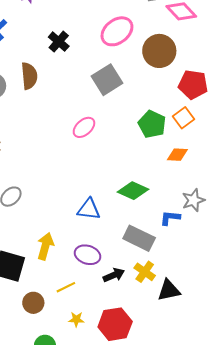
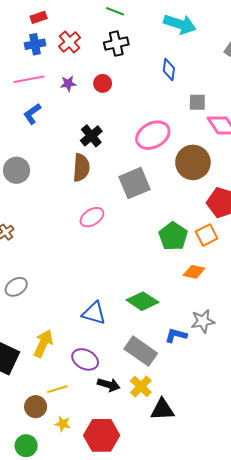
brown semicircle: (29, 76) -> (81, 168), moved
pink ellipse: (84, 127) -> (92, 217), moved
black arrow: (114, 275) -> (109, 385), turned 30
brown circle: (33, 303) -> (36, 407), moved

